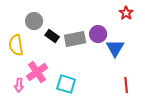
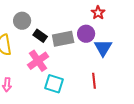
red star: (126, 13) -> (98, 13), moved
pink cross: (37, 72) -> (38, 61), moved
red line: (126, 85) -> (94, 81), moved

